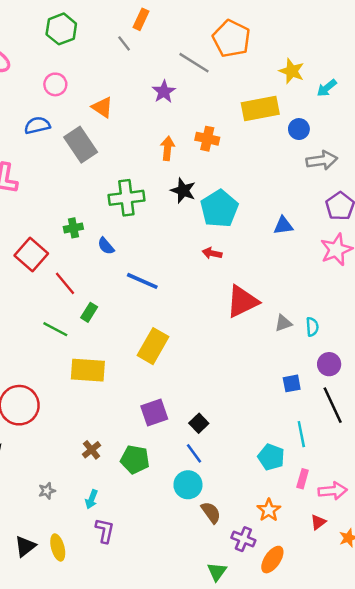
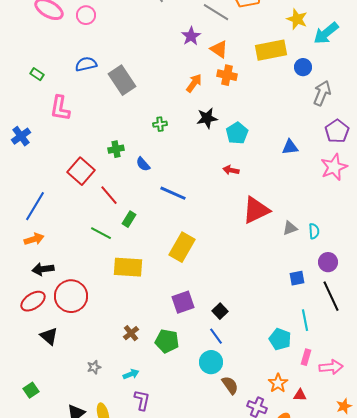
pink circle: (55, 84) -> (86, 15), moved
cyan arrow: (327, 88) -> (326, 33), size x1.5
orange triangle: (102, 107) -> (219, 49), moved
orange arrow: (167, 148) -> (194, 83), turned 30
gray arrow: (322, 160) -> (322, 93), turned -60
black star: (183, 191) -> (207, 118), turned -30
green cross: (126, 198) -> (160, 124), size x0.5
cyan pentagon: (219, 209) -> (237, 133), size x0.7
cyan arrow: (92, 499) -> (131, 374), turned -133
red triangle: (318, 522) -> (300, 395), moved, turned 40

